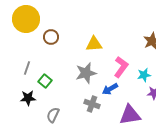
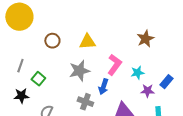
brown circle: (51, 37) -> (52, 41), moved
blue arrow: (110, 89) -> (103, 87), turned -42

